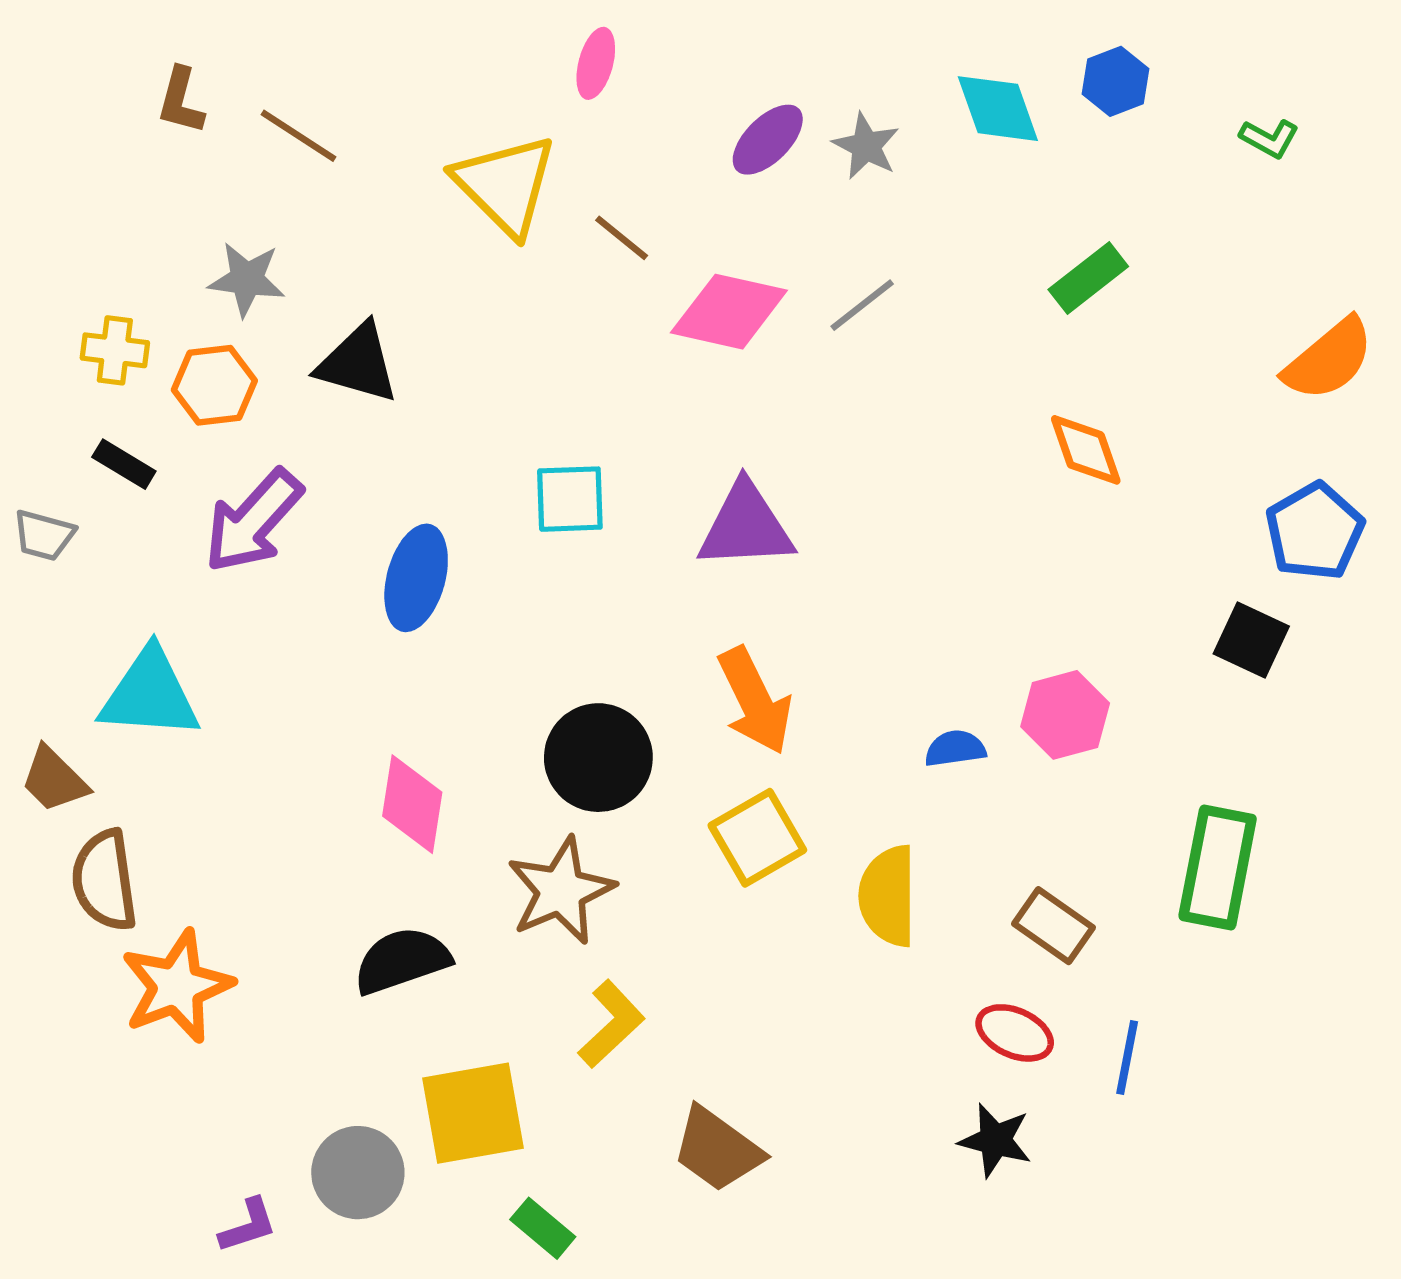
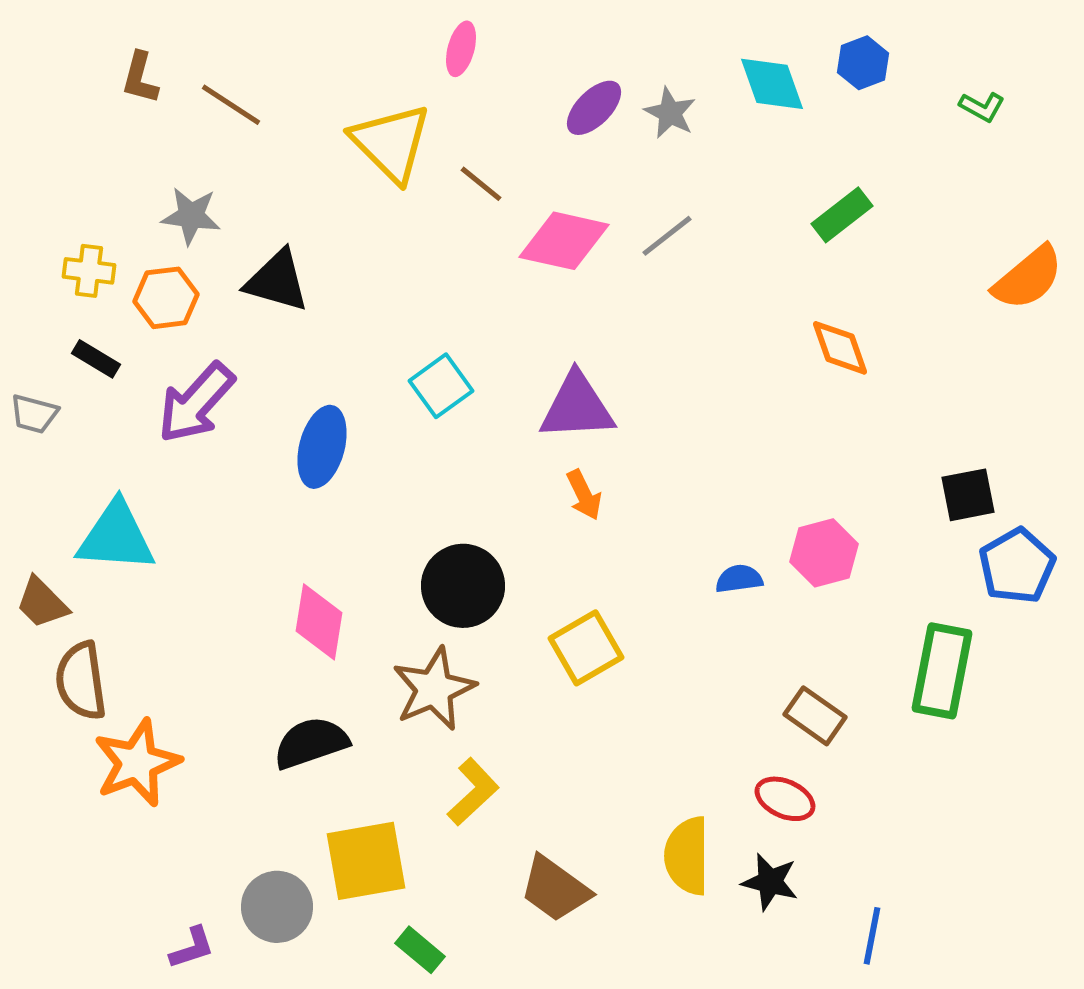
cyan square: (570, 499) -> (441, 386), turned -34
blue pentagon: (1315, 531) -> (1017, 566), moved
black square: (1251, 640) -> (968, 495), turned -36
orange arrow: (755, 701) -> (584, 495), moved, size x0.6
yellow semicircle: (888, 896) -> (687, 856), moved
blue line: (1127, 1058) -> (872, 936), moved

